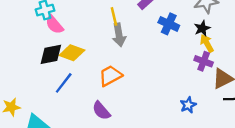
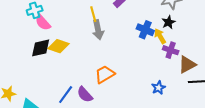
blue cross: (169, 24) -> (145, 30), moved
yellow arrow: (207, 43) -> (160, 36), moved
orange trapezoid: (110, 76) -> (105, 74), moved
blue line: (64, 83) -> (66, 95), moved

